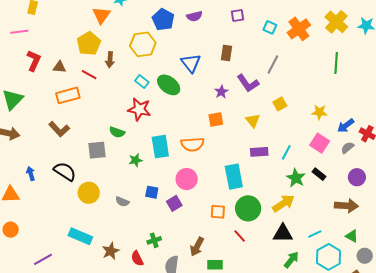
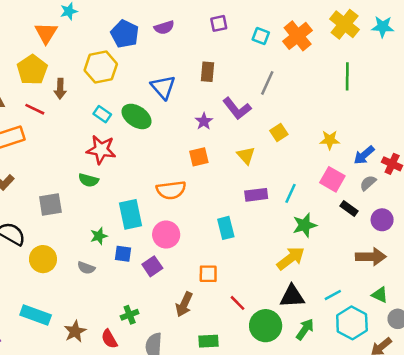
green semicircle: (117, 132) -> (88, 180), moved
cyan rectangle: (160, 147) -> (130, 214), moved
green star: (136, 160) -> (99, 236), moved
black rectangle: (319, 174) -> (349, 208), moved
cyan rectangle: (234, 177) -> (226, 228), size x0.7
green star: (296, 178) -> (305, 225), turned 30
green circle: (248, 208) -> (266, 326), moved
brown arrow: (197, 247) -> (184, 304), moved

